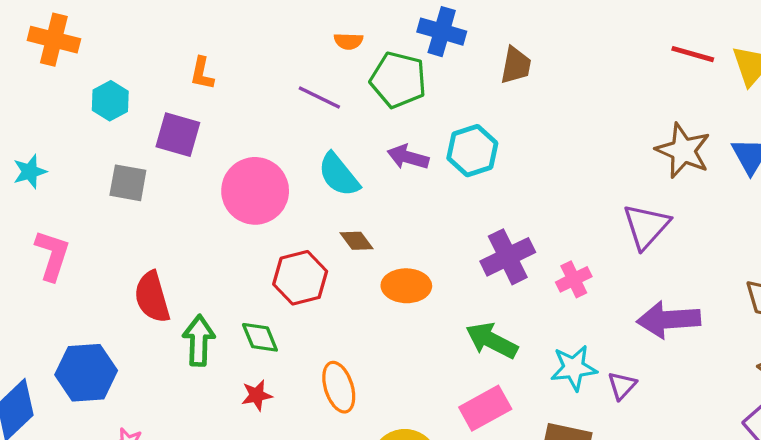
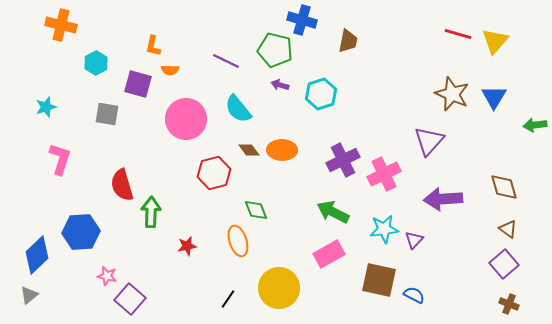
orange semicircle: (348, 41) -> (170, 70), moved
purple arrow: (408, 157) -> (280, 85), moved, size x0.7
pink cross: (574, 279) -> (384, 174), size x1.5
orange ellipse: (406, 286) -> (282, 150), moved
green diamond: (260, 337) -> (256, 210), moved

